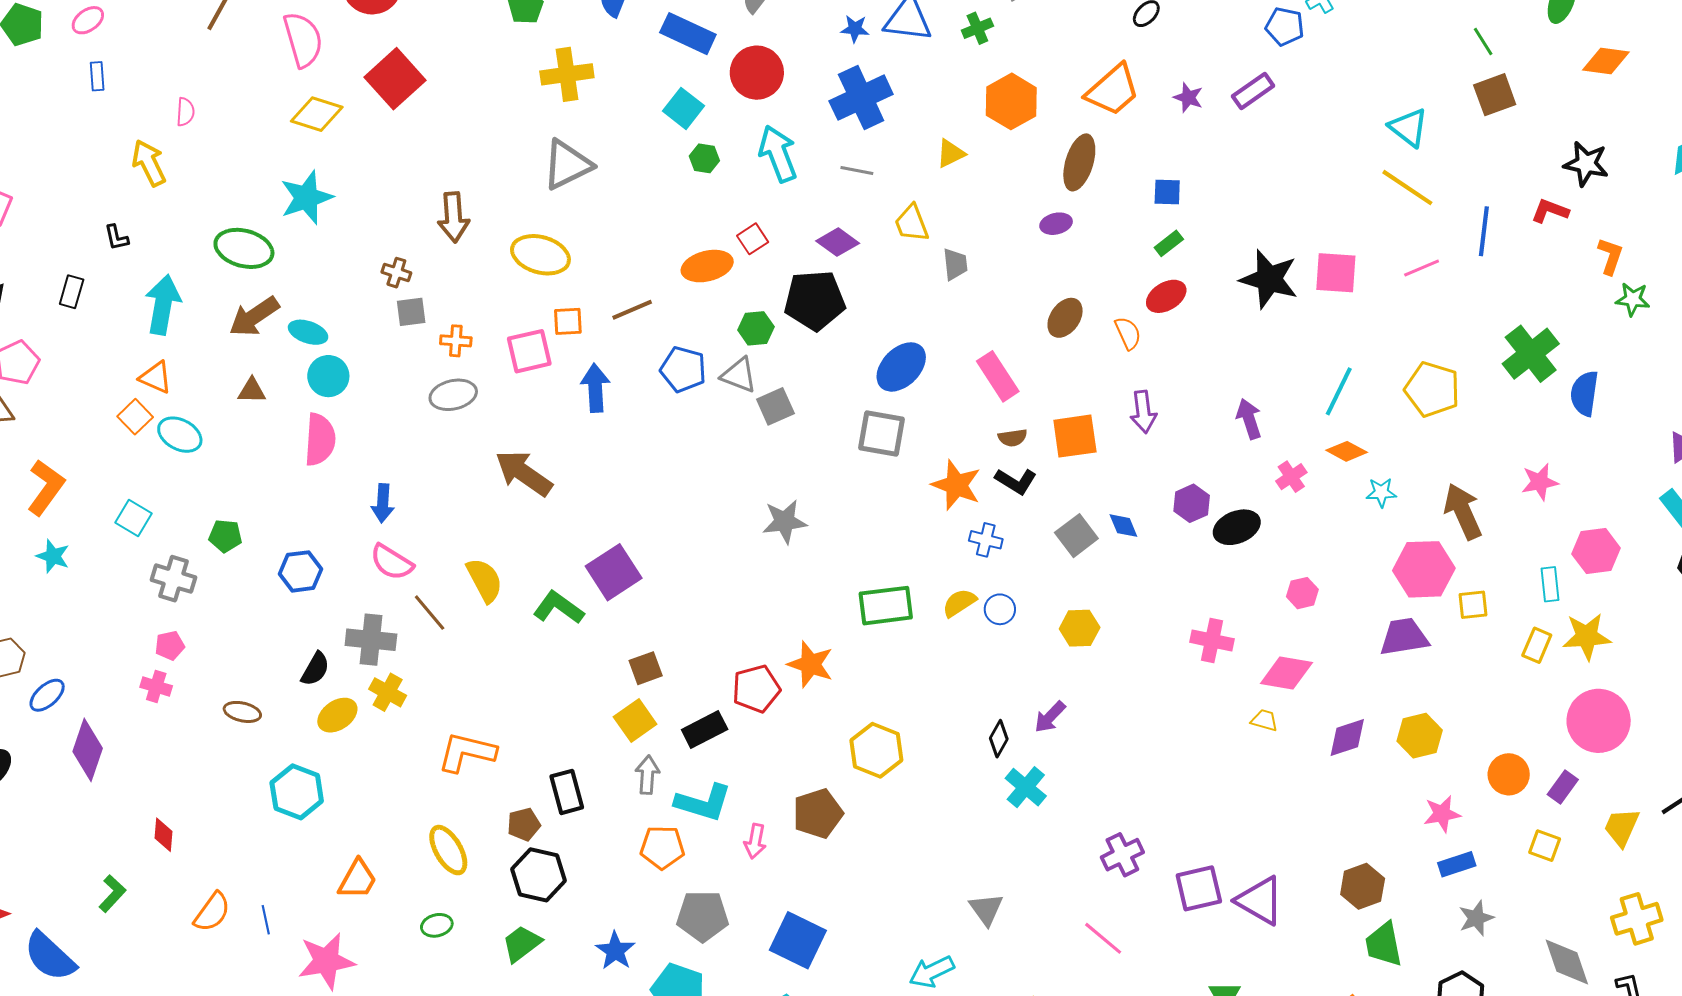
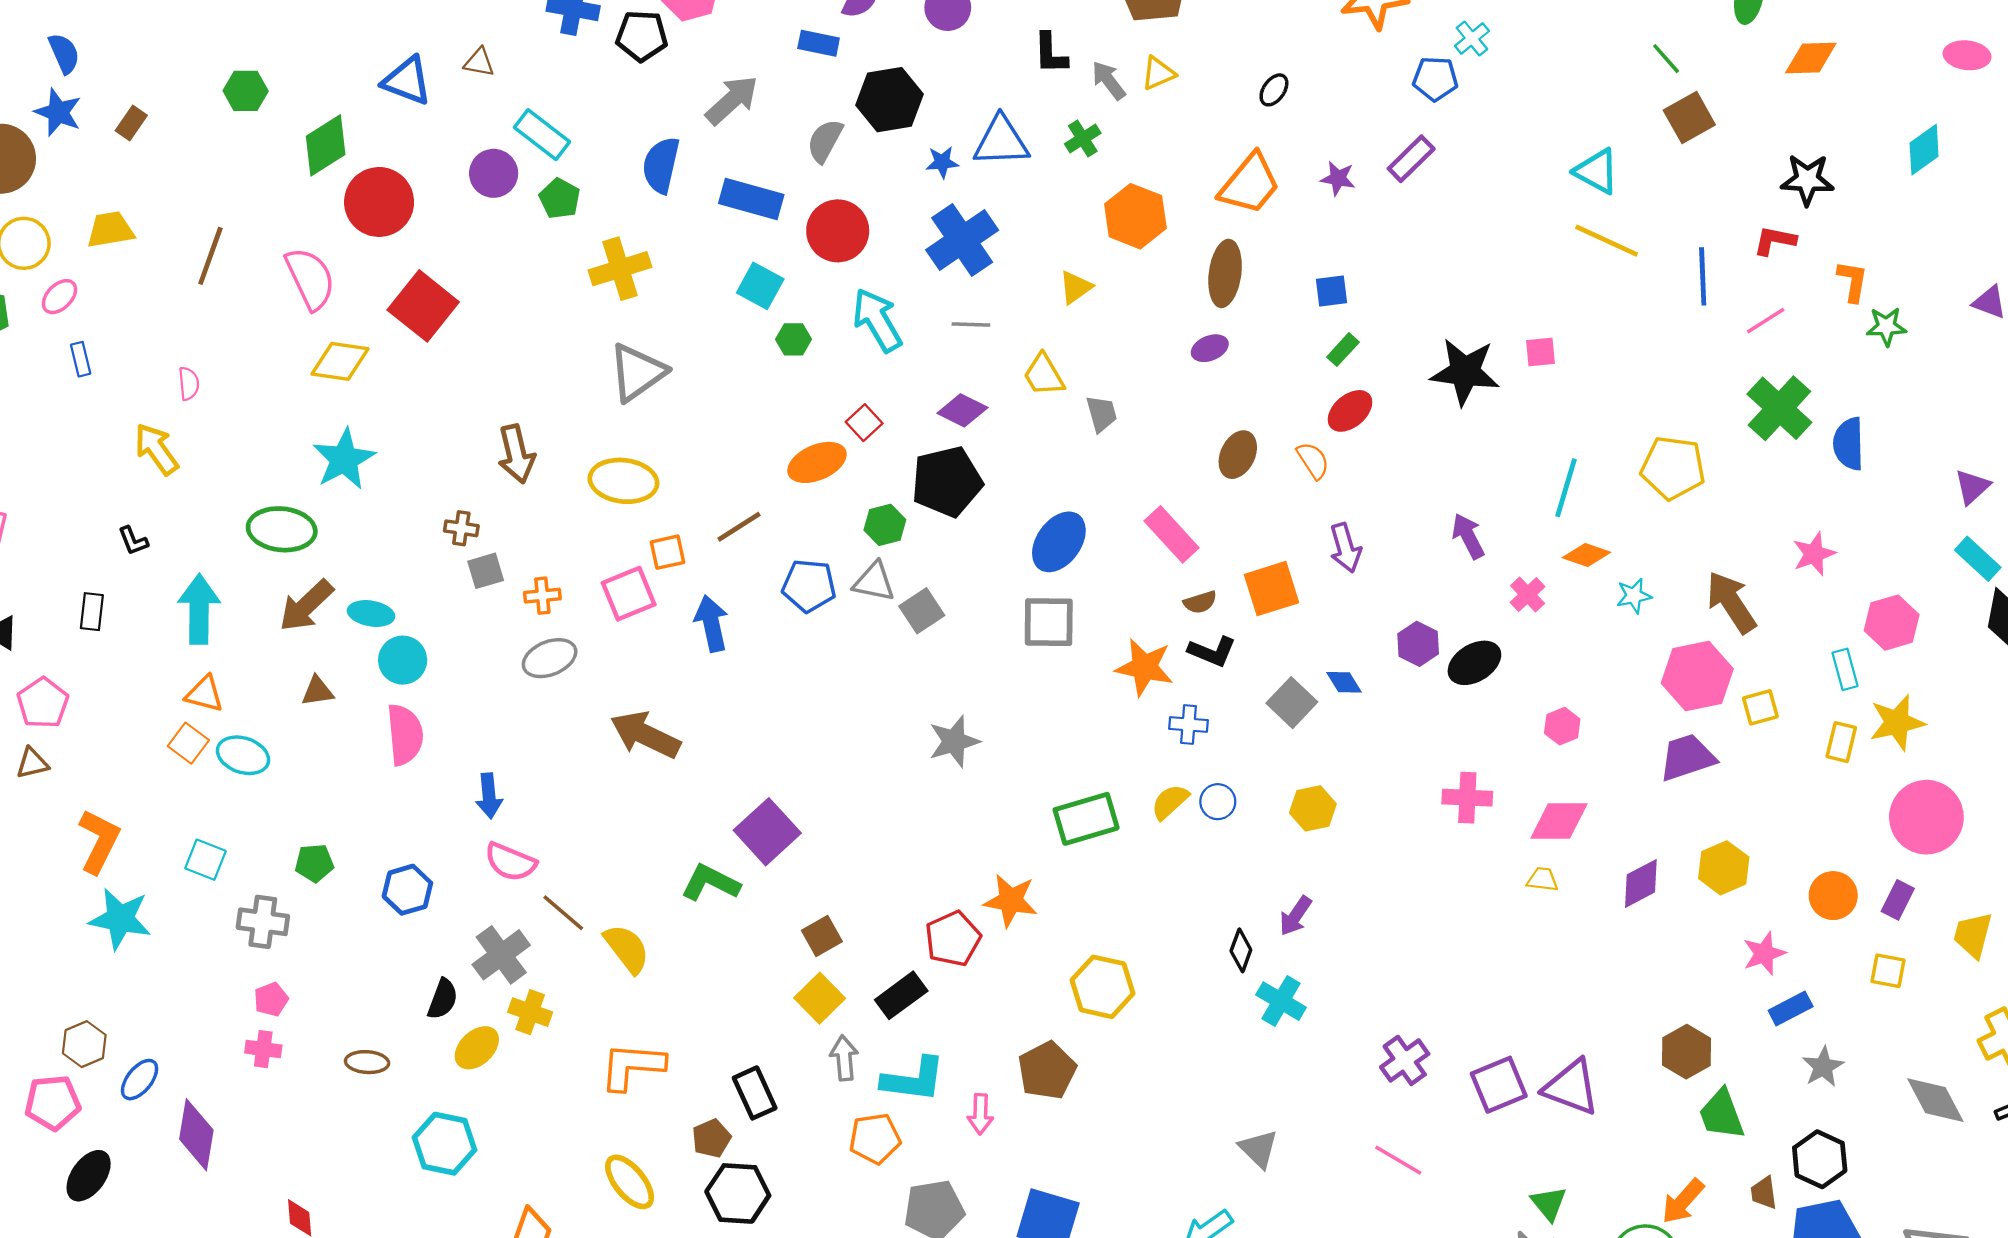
pink line: (1422, 268) -> (1766, 321), moved
pink square: (1336, 273) -> (1540, 352), size x0.6
cyan star: (53, 556) -> (120, 919), size x1.6
yellow semicircle: (484, 580) -> (627, 949), moved
gray cross: (371, 640) -> (501, 955), turned -33

